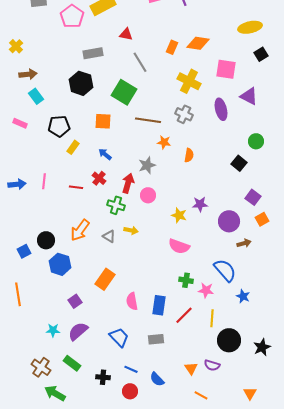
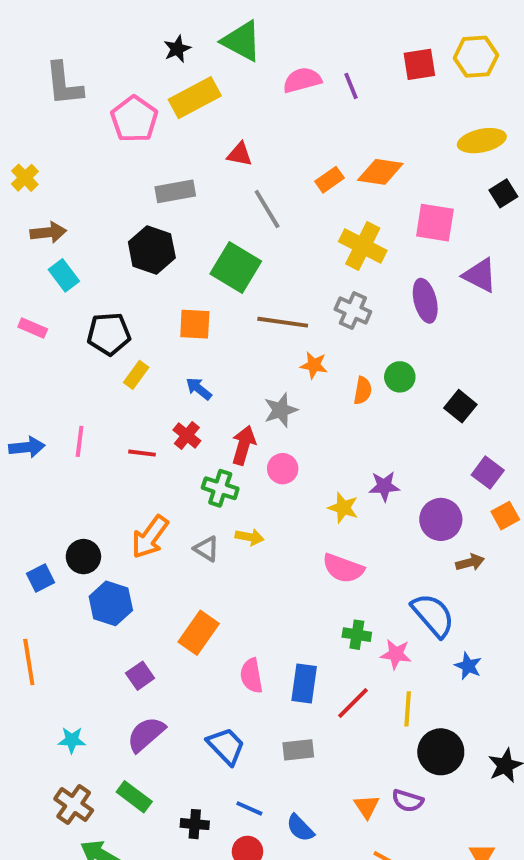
orange rectangle: (172, 47) -> (330, 180), turned 32
green circle: (256, 141) -> (400, 377), moved
cyan star: (53, 330) -> (72, 740), moved

